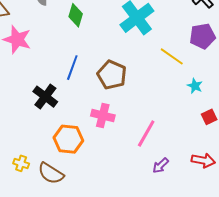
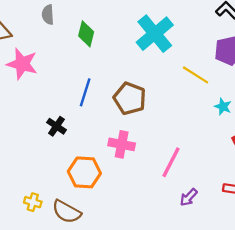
black cross: (45, 97) -> (56, 126), size x0.7

